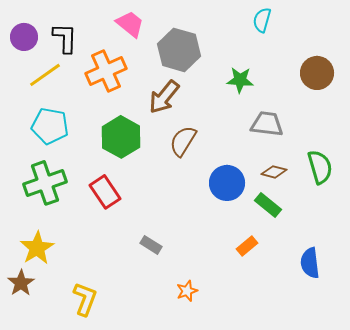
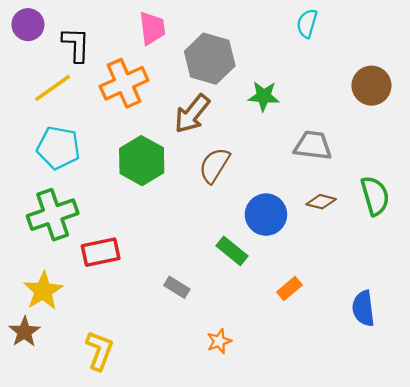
pink trapezoid: (130, 24) -> (152, 28), turned 44
purple circle: (24, 37) -> (28, 25), moved
green star: (240, 80) -> (264, 96), moved
red rectangle: (105, 192) -> (101, 252), moved, turned -68
green rectangle: (268, 205) -> (232, 251), moved

